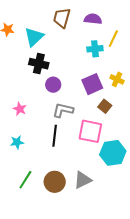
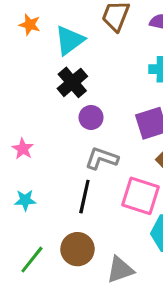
black cross: (39, 64) -> (72, 82), turned 30
pink star: (20, 109) -> (23, 149), moved
brown circle: (55, 182) -> (77, 249), moved

